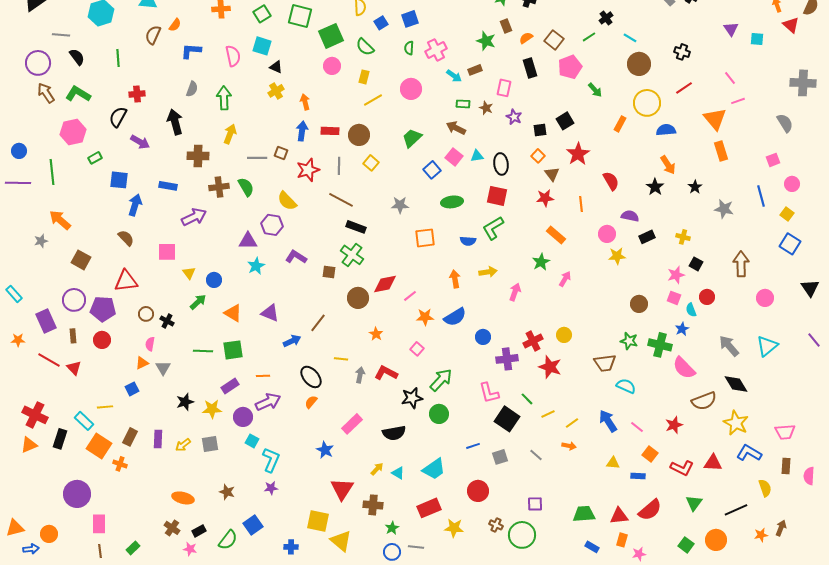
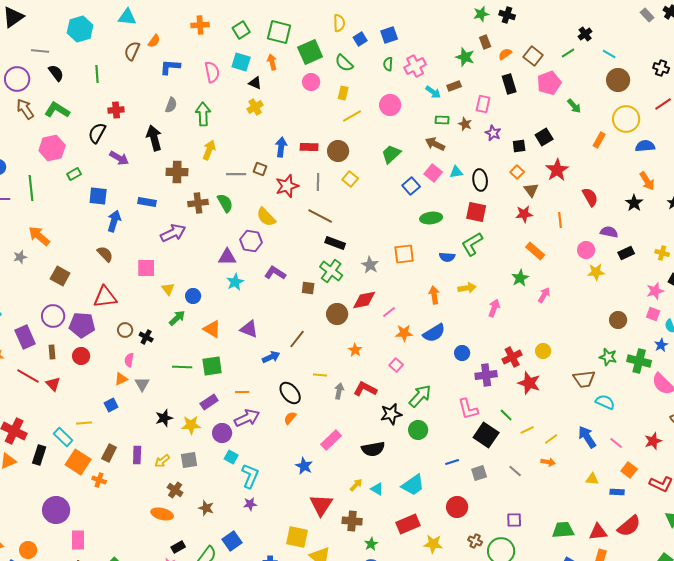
orange arrow: (305, 102) -> (272, 62), moved
gray star: (400, 205) -> (370, 265), moved, turned 30
brown cross: (172, 528) -> (175, 490), moved

